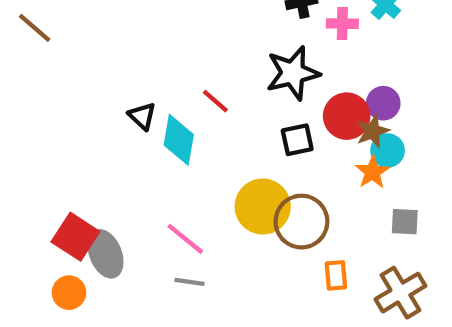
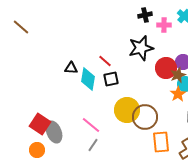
black triangle: (142, 116) -> (71, 68), turned -40
black square: (297, 140) -> (111, 79), moved
orange rectangle: (336, 275) -> (161, 142), size x1.5
gray line: (190, 282) -> (93, 145), turned -64

